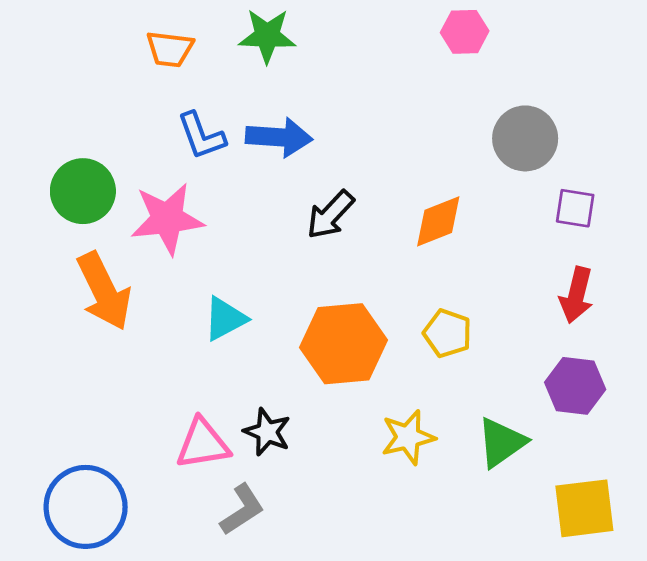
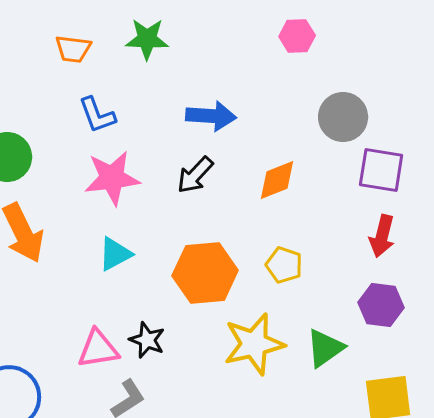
blue arrow: (279, 137) -> (211, 116), moved
purple square: (575, 208) -> (381, 170), size x1.5
pink star: (167, 219) -> (112, 178), moved
yellow star: (408, 437) -> (254, 344), size x1.5

